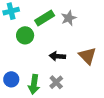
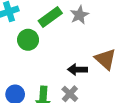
black arrow: (57, 56) -> (77, 70), moved

